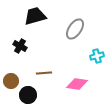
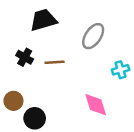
brown line: (44, 73) -> (55, 62), moved
pink diamond: (77, 84) -> (96, 105), turned 65

